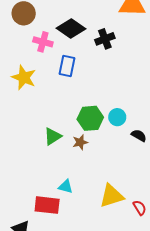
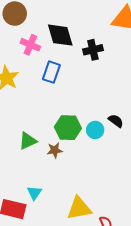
black diamond: (71, 29) -> (60, 35), turned 32
black semicircle: (139, 135) -> (116, 121), moved
cyan triangle: (66, 187) -> (34, 193), turned 42

